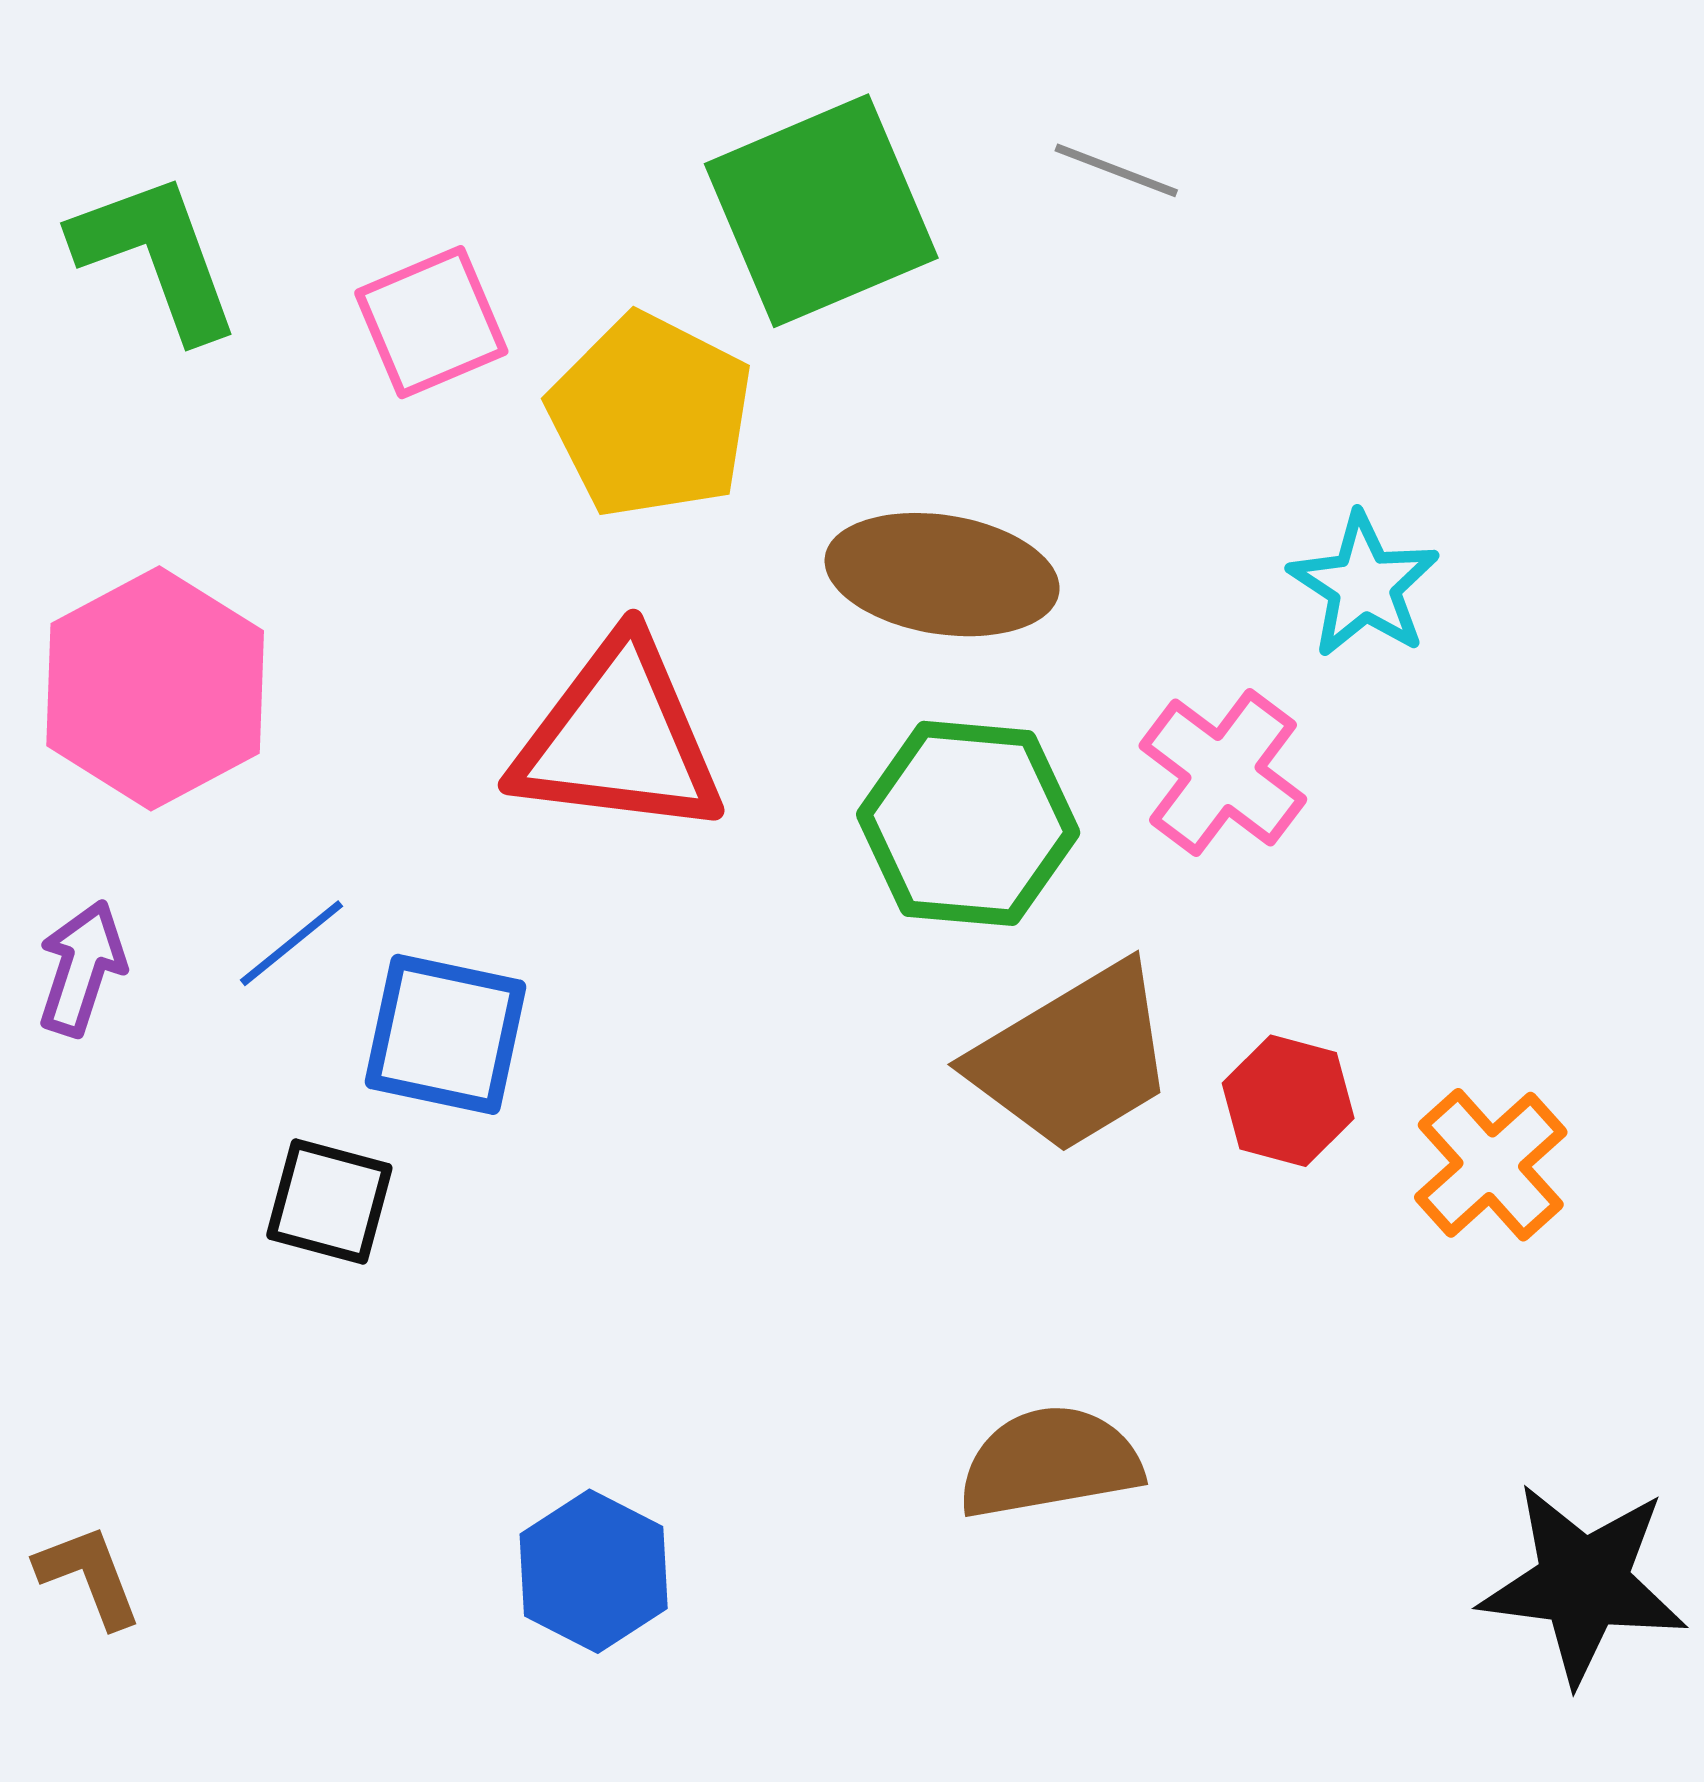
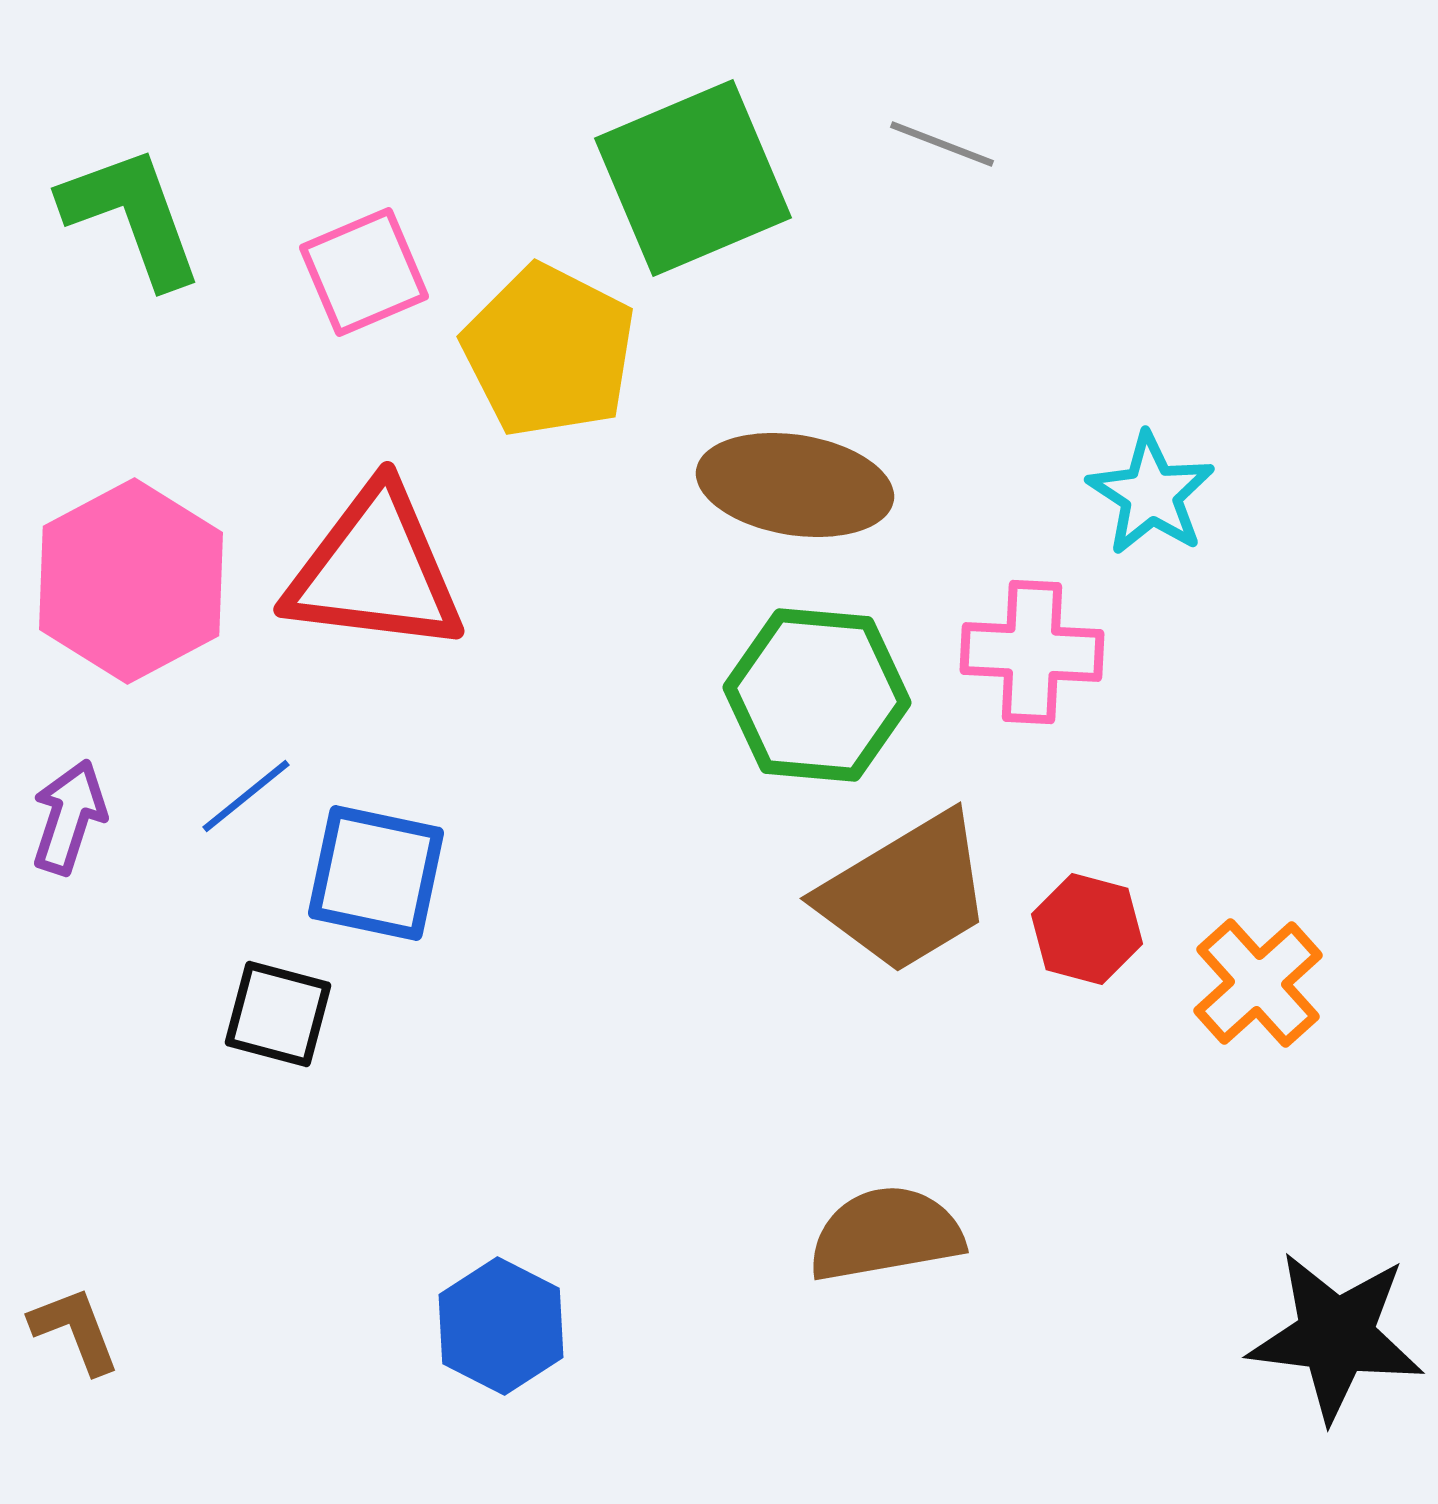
red triangle: (619, 738) -> (375, 570), moved
pink cross: (1223, 772) -> (1032, 652), turned -34

